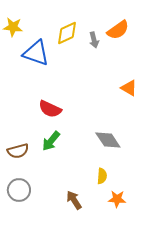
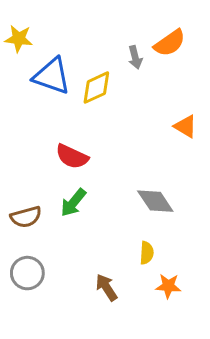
yellow diamond: (67, 33) -> (96, 88), moved

